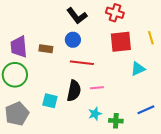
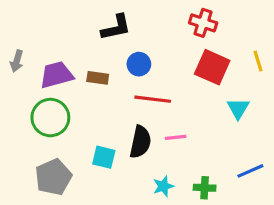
black L-shape: (77, 16) -> (116, 27), moved, turned -65
red square: (121, 42) -> (212, 67), turned 30
purple trapezoid: (19, 47) -> (56, 75), turned 80
cyan triangle: (138, 69) -> (238, 108), turned -35
cyan star: (95, 114) -> (163, 186), moved

